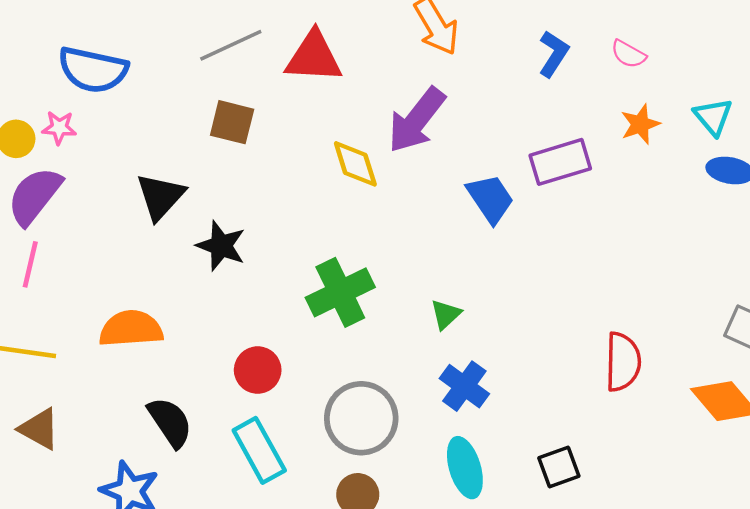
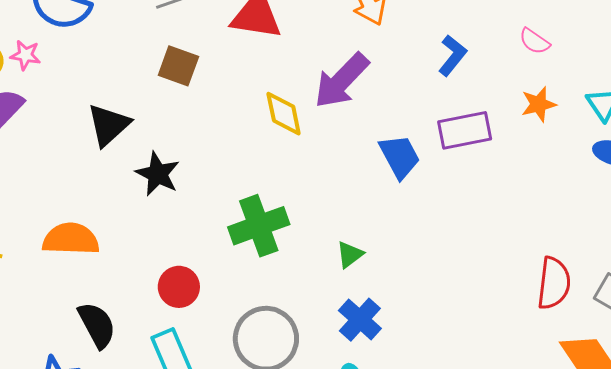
blue L-shape: (554, 54) -> (452, 55), moved
red semicircle: (623, 362) -> (554, 283), moved

